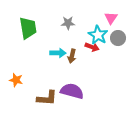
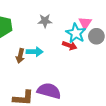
pink triangle: (111, 18) -> (85, 23), moved
brown arrow: (72, 56) -> (20, 56), moved

